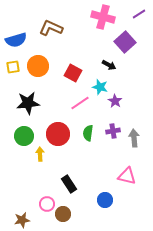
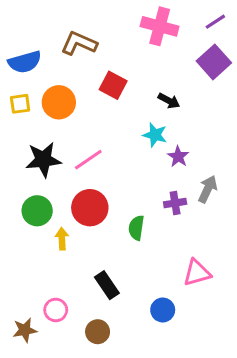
purple square: (125, 42) -> (214, 62), moved
red square: (73, 73) -> (113, 85), moved
pink line: (80, 103) -> (88, 160), moved
green semicircle: (88, 133) -> (136, 228), moved
gray arrow: (134, 138) -> (208, 189), moved, turned 30
pink triangle: (127, 176) -> (197, 273), turned -30
pink circle: (47, 204) -> (56, 310), moved
brown star: (22, 220) -> (25, 330), moved

